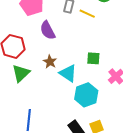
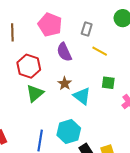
yellow line: (87, 14) -> (100, 51), moved
cyan hexagon: (86, 95) -> (69, 132), moved

